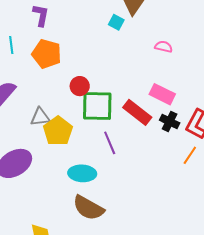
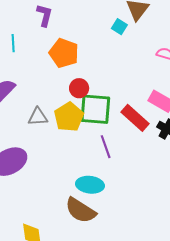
orange pentagon: (47, 54) -> (64, 53), moved
yellow pentagon: (58, 131) -> (69, 117), moved
cyan ellipse: (82, 173) -> (90, 185), moved

